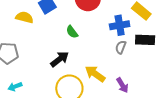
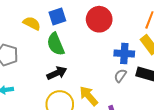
green semicircle: (72, 32) -> (56, 44), moved, size x1.6

